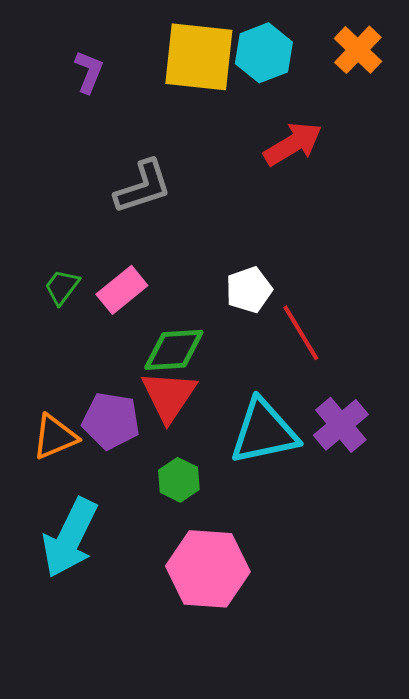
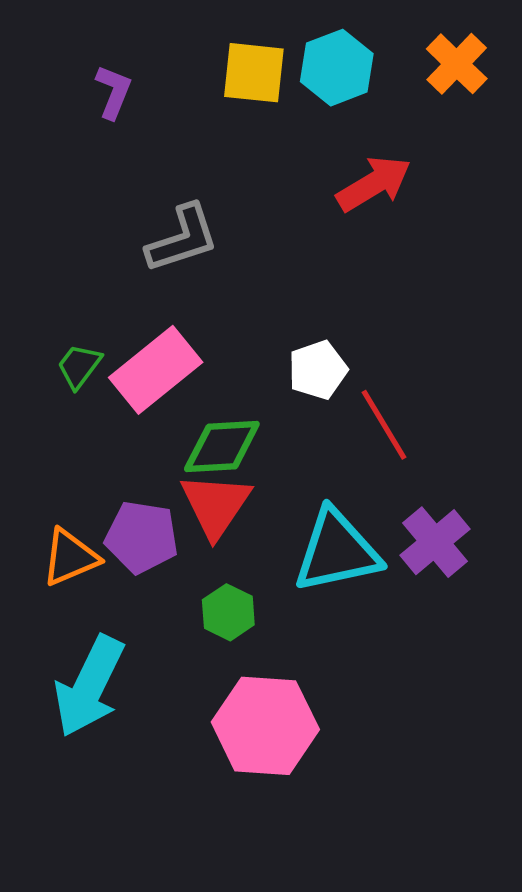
yellow square: (199, 57) -> (254, 73), size x0.7
pink rectangle: (122, 290) -> (156, 370), size x1.4

